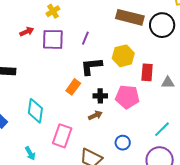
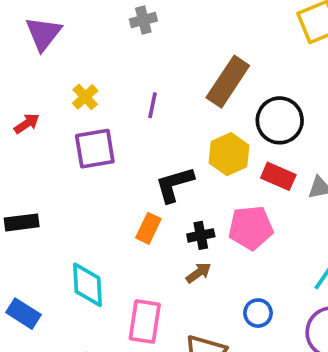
brown rectangle: (130, 17) -> (228, 82), turned -60
black circle: (162, 25) -> (280, 120), moved
red arrow: (27, 32) -> (27, 124), moved
purple line: (85, 38) -> (153, 105), moved
red rectangle: (147, 72) -> (278, 176), turned -60

